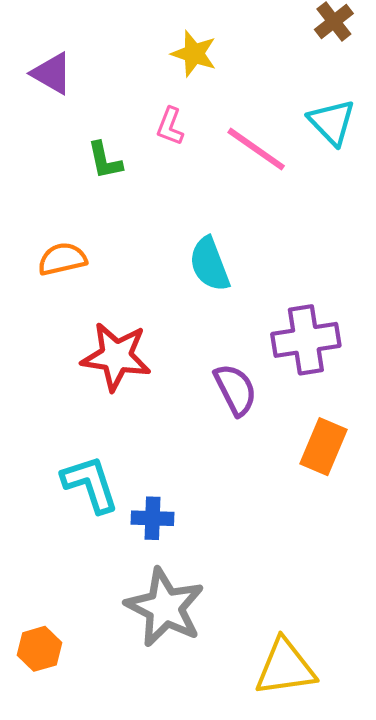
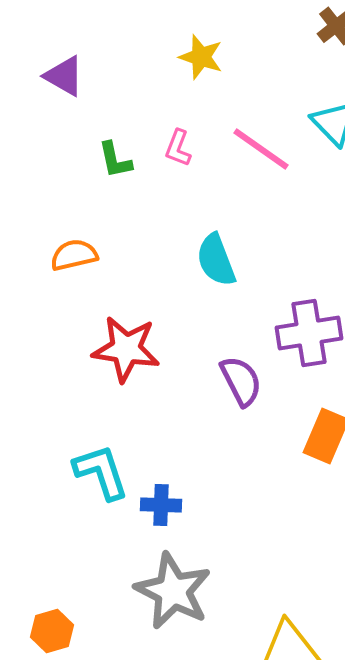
pink L-shape: (170, 126) -> (178, 148), moved

